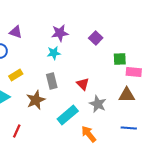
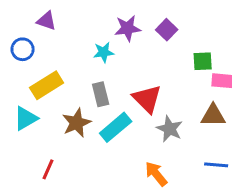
purple star: (60, 33) -> (128, 28), moved
yellow rectangle: (16, 75) -> (47, 85), size x1.5
red triangle: (83, 84) -> (147, 99), size x1.5
cyan rectangle: (68, 115) -> (116, 127), moved

